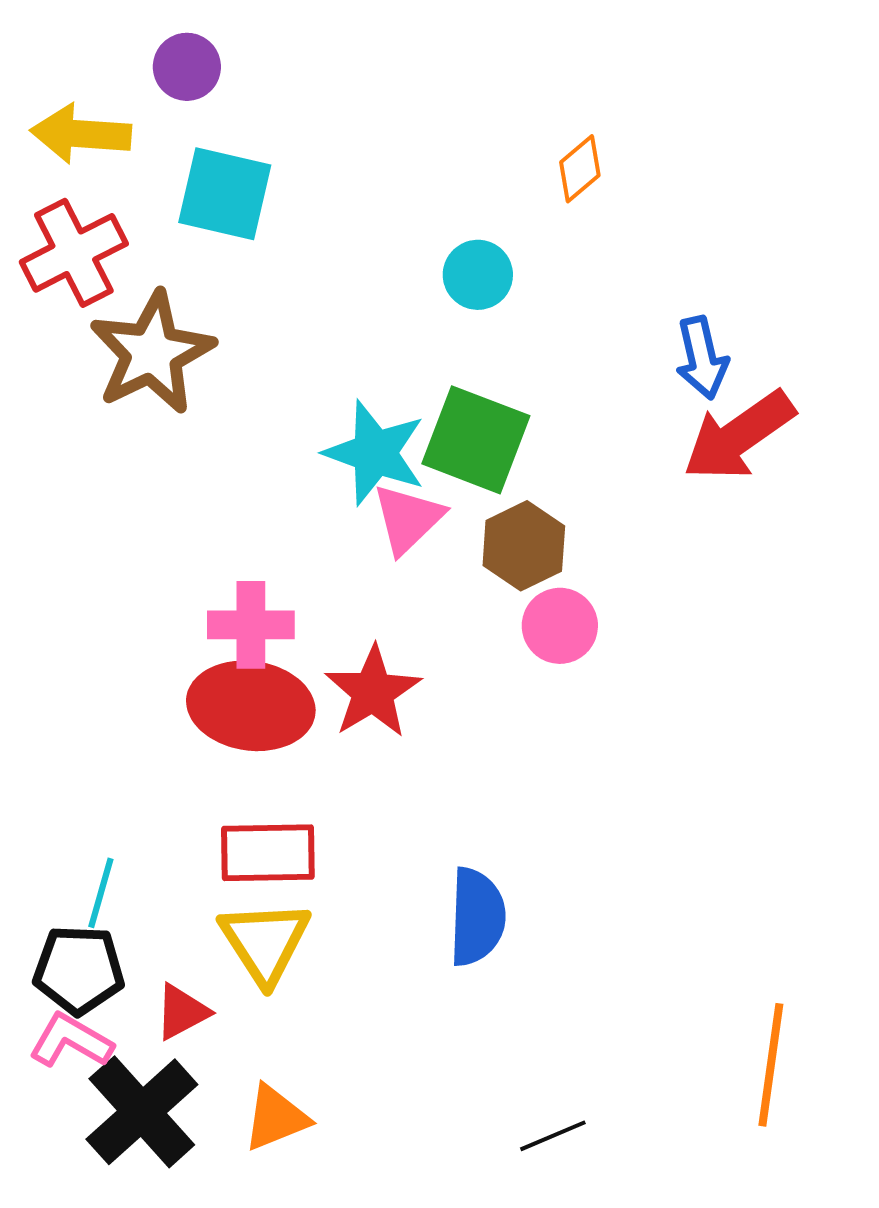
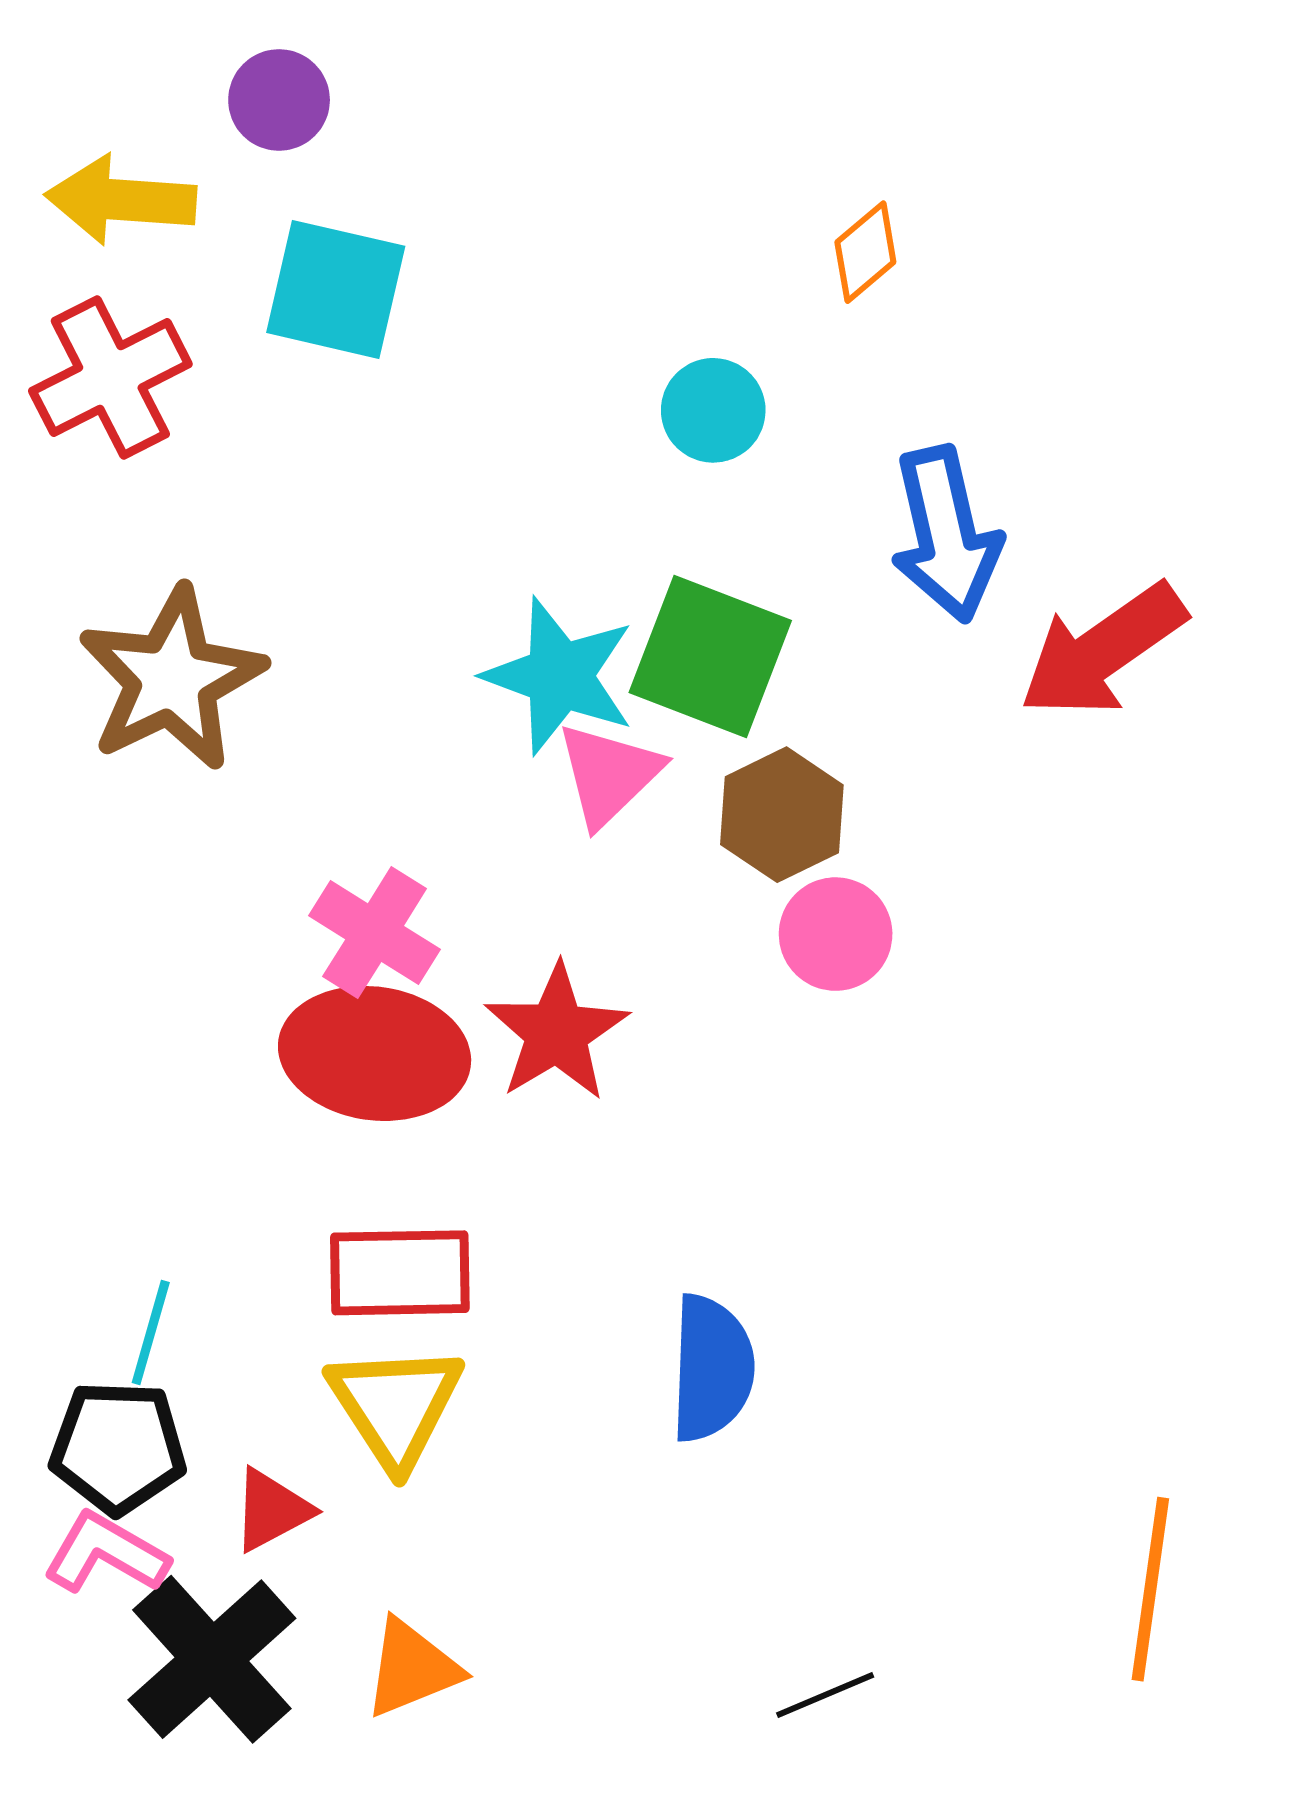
brown star: (152, 353) -> (172, 679), moved
blue arrow: (702, 358) -> (946, 534), moved, size x1.4
pink cross: (251, 625) -> (375, 933), turned 32

